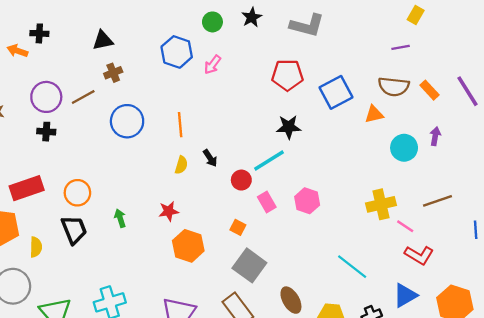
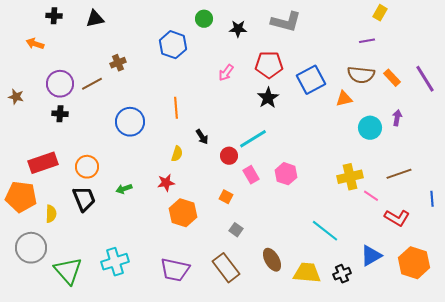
black star: (252, 17) -> (238, 29), moved, turned 30
black cross: (39, 33) -> (54, 16), moved
black triangle: (103, 40) -> (95, 19), moved
pink arrow: (212, 65) -> (226, 73), moved
blue circle: (127, 121) -> (130, 122), moved
black star: (289, 127) -> (268, 98), moved, turned -30
yellow semicircle: (181, 165) -> (177, 154), moved
green arrow: (120, 218) -> (124, 189), turned -91
red L-shape: (419, 255) -> (397, 218), moved
gray square: (249, 265) -> (236, 230), size x0.5

